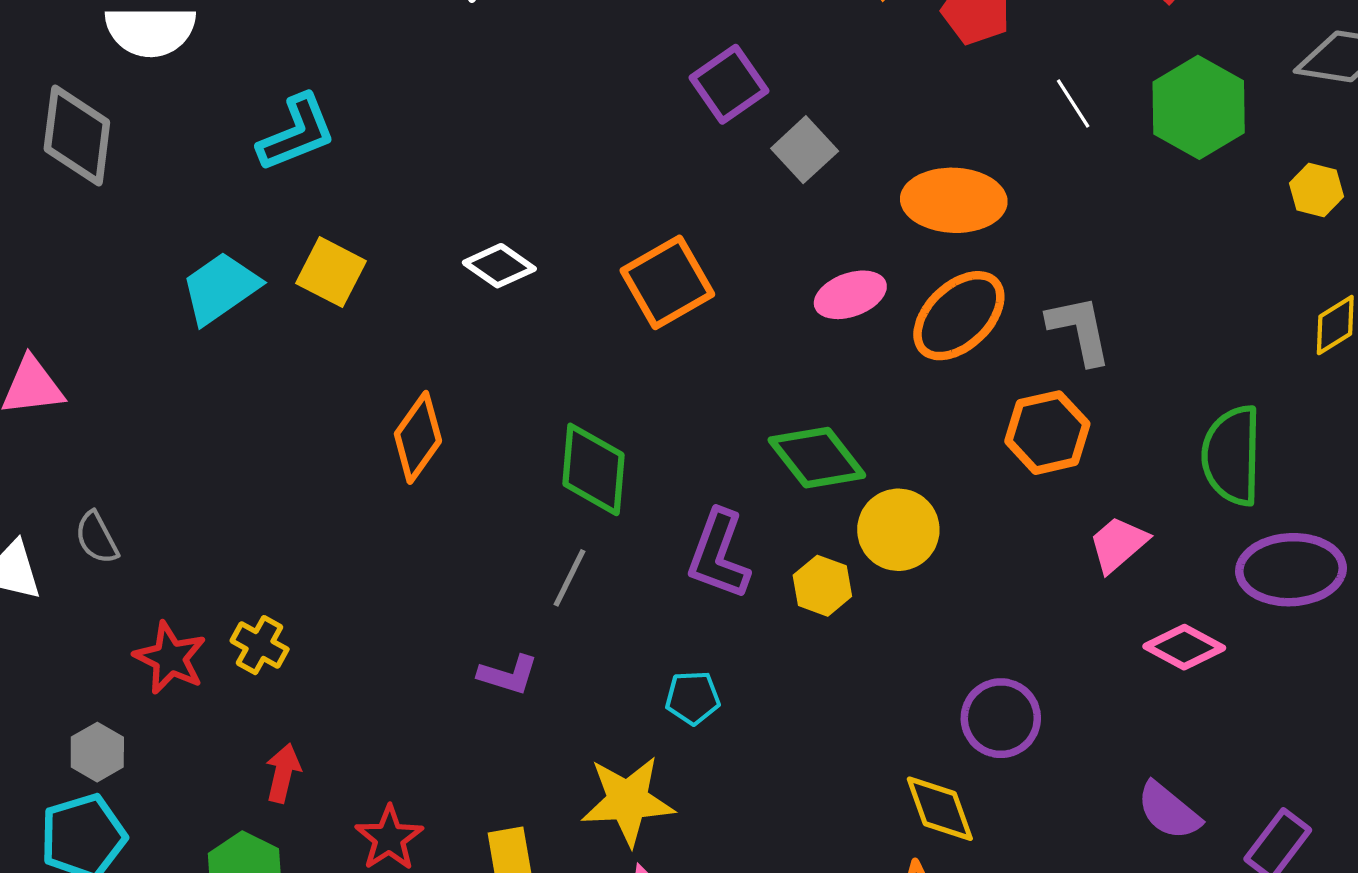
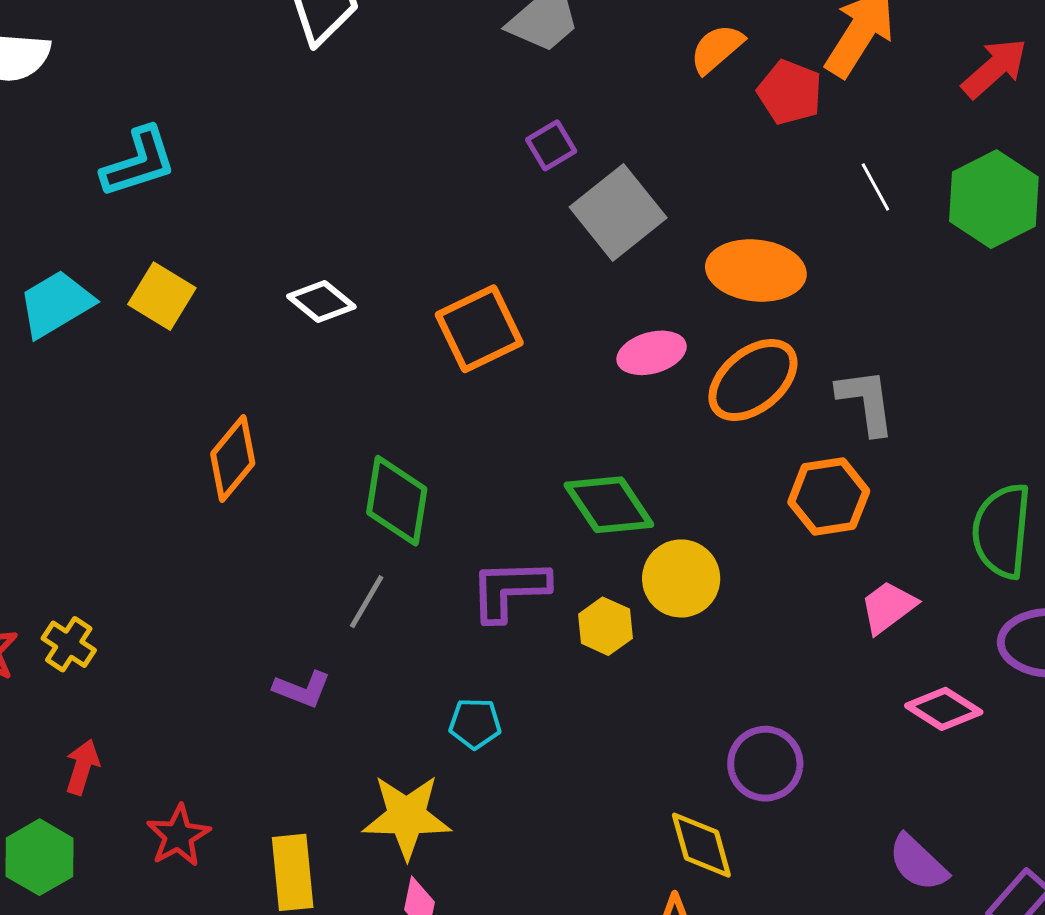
purple square: (729, 84) -> (551, 145), size x0.7
gray square: (805, 150) -> (618, 212), size x1.5
purple L-shape: (719, 555) -> (509, 590), turned 64

